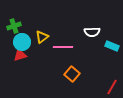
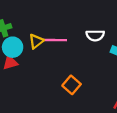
pink line: (63, 47) -> (55, 40), moved

